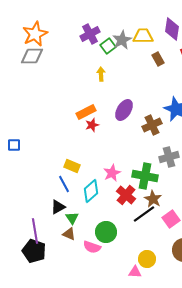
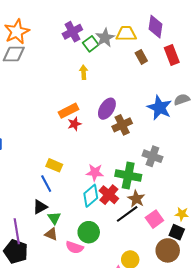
brown cross: (152, 125) -> (122, 125), moved
gray cross: (169, 157) -> (152, 156), turned 36
pink star: (112, 173) -> (95, 172), turned 30
cyan diamond: (91, 191) -> (91, 196), moved

